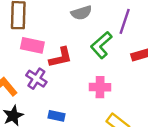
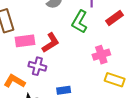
pink cross: (100, 87) -> (101, 55), moved

